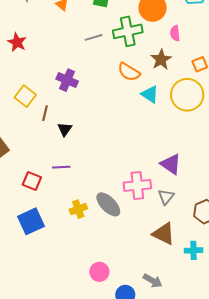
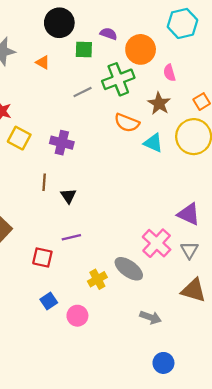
yellow square: (25, 96) -> (19, 138), moved
pink cross: (137, 185) -> (157, 243), turned -32
blue square: (31, 221) -> (49, 301), size x0.6
pink circle: (99, 272) -> (77, 316), moved
gray arrow: (153, 281) -> (151, 317), moved

